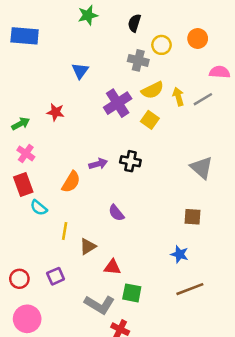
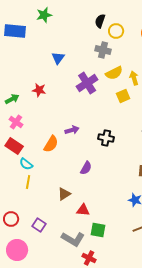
green star: (88, 15) -> (44, 15), moved
yellow circle: (161, 45) -> (116, 31), moved
yellow square: (150, 120) -> (123, 96), moved, turned 32
black cross: (130, 161) -> (106, 138), moved
red rectangle: (23, 184) -> (14, 146), turned -36
purple semicircle: (116, 213) -> (86, 168), turned -112
yellow line: (65, 231) -> (28, 182), moved
purple square: (56, 276) -> (39, 225), moved, turned -32

